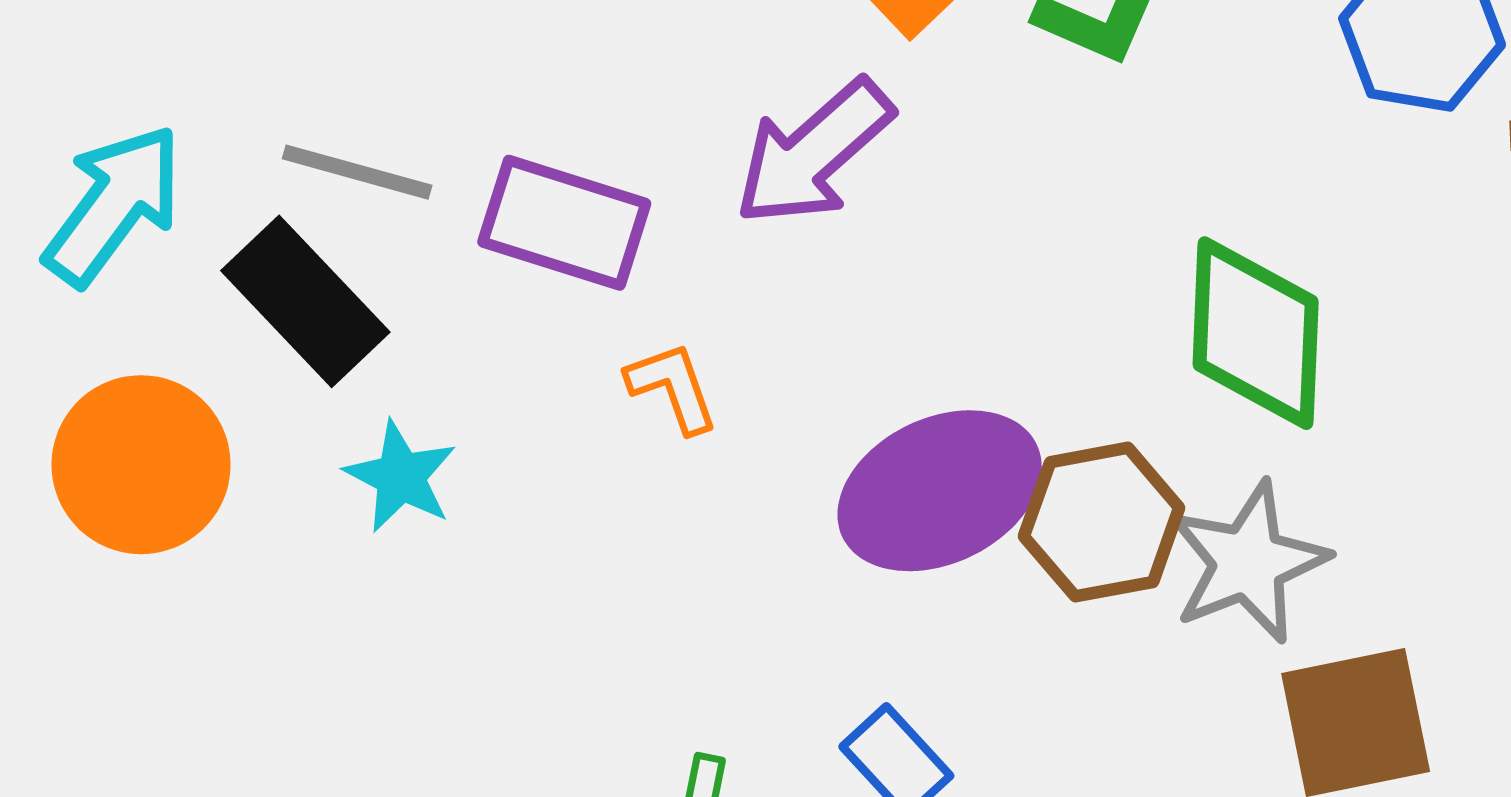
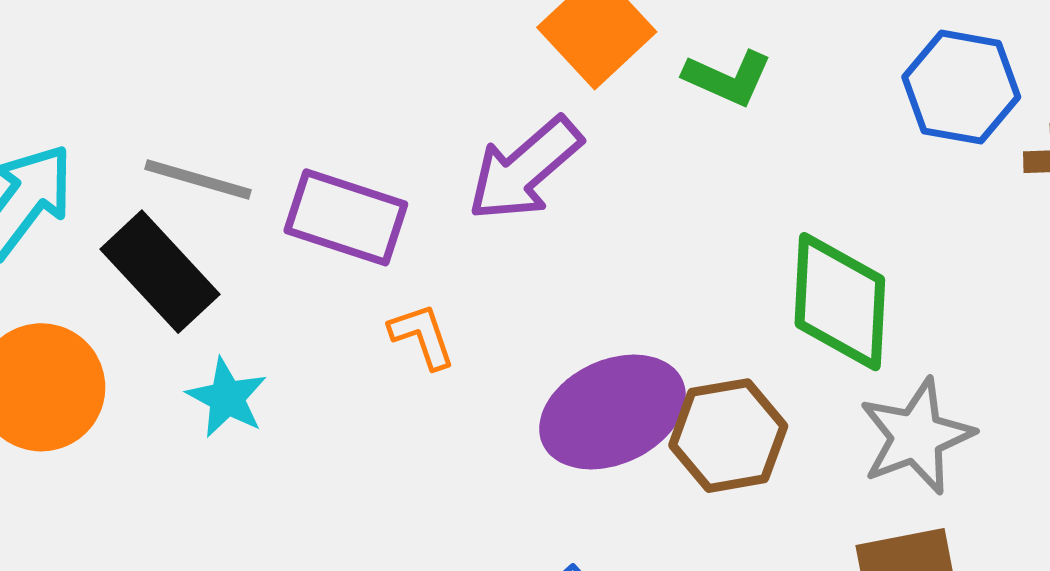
gray star: (1248, 562) -> (916, 436), moved

